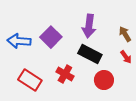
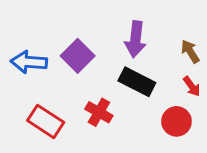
red circle: (104, 80) -> (177, 121), moved

